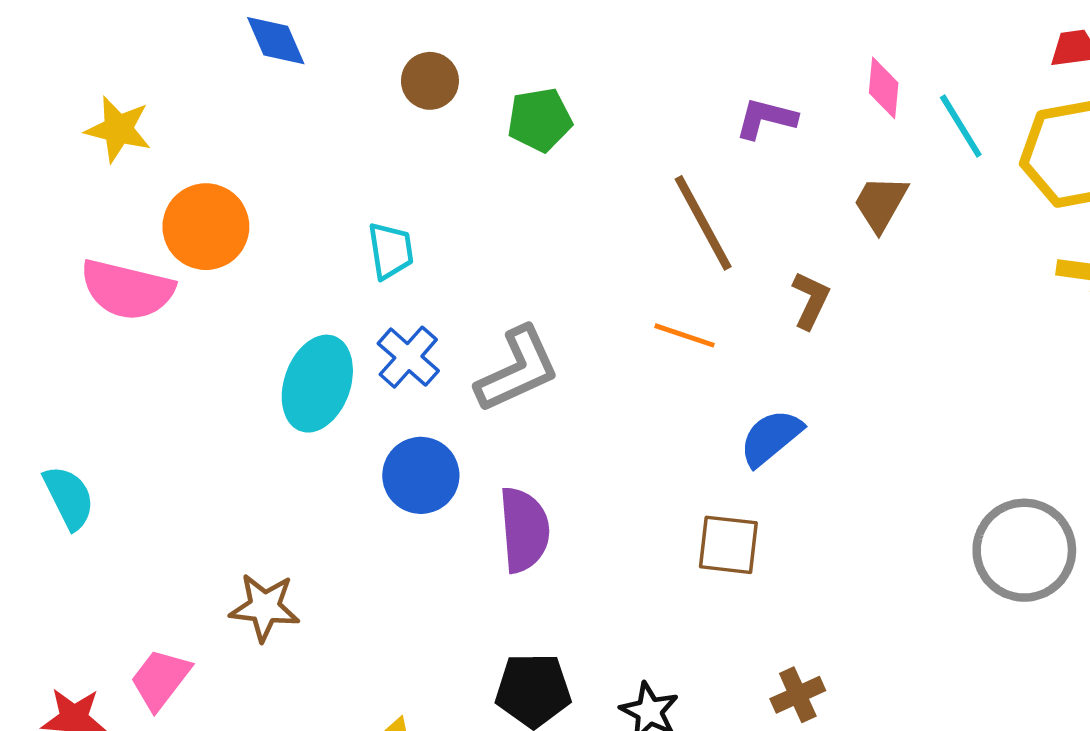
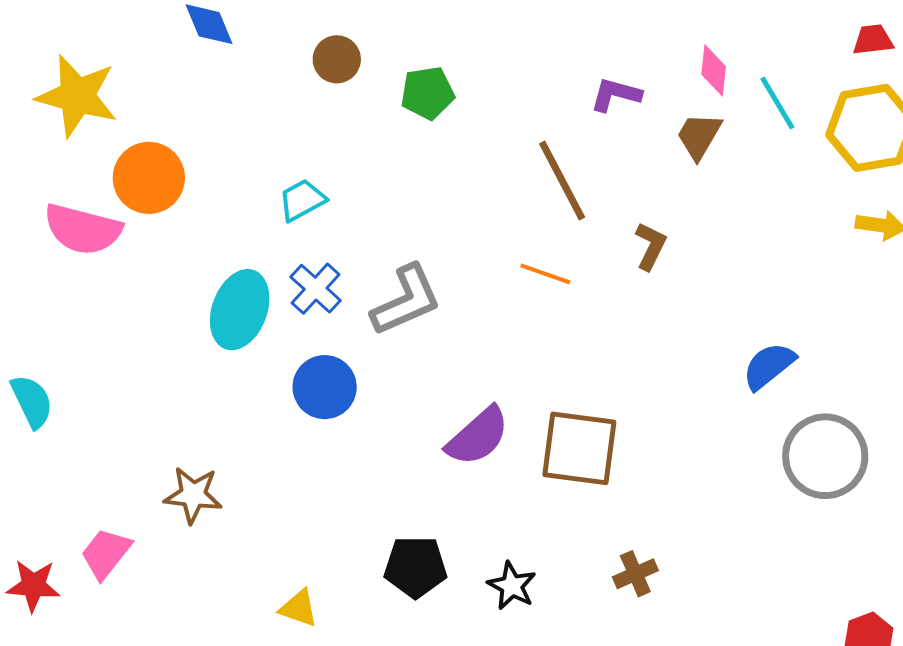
yellow star: (118, 129) -> (77, 96), size x1.5
brown trapezoid: (881, 203) -> (699, 136), moved
cyan trapezoid: (391, 251) -> (302, 200), turned -111
blue semicircle: (771, 438) -> (769, 366), moved
purple semicircle: (524, 530) -> (478, 436), moved, turned 52
brown square: (728, 545) -> (579, 448), size x1.5

